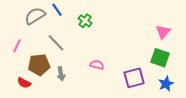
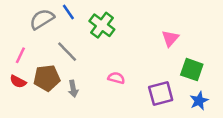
green cross: (85, 21) -> (102, 25), size x1.5
pink triangle: (163, 32) -> (170, 38), moved
red semicircle: (24, 83) -> (18, 82), moved

